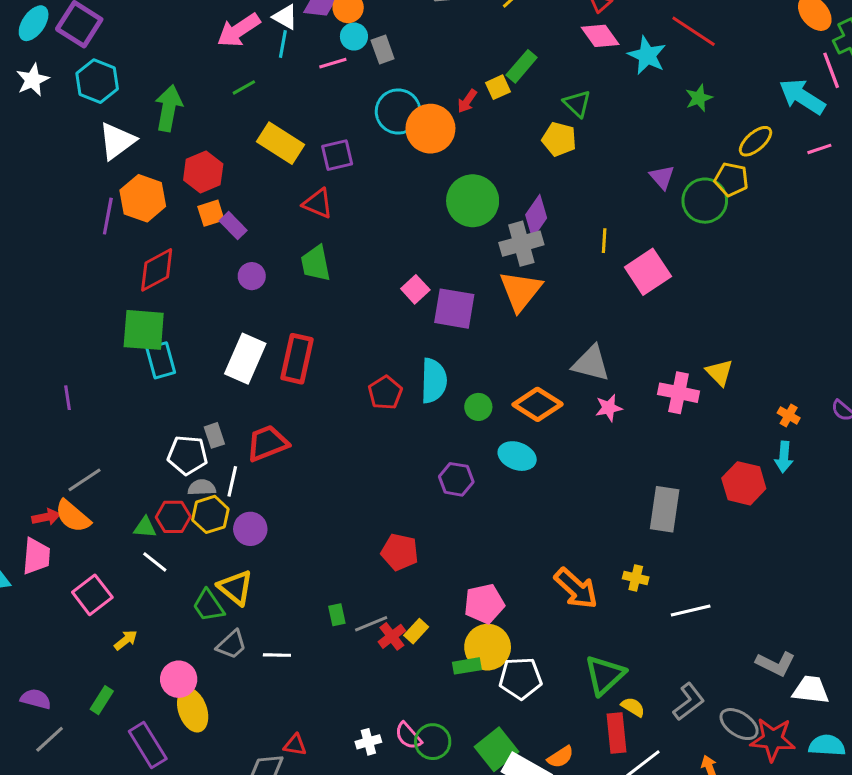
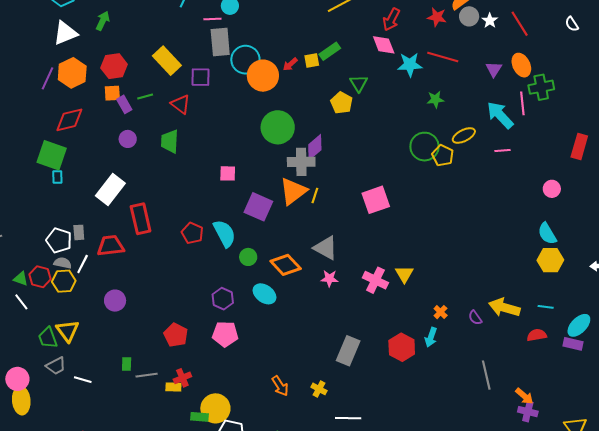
red line: (694, 31) -> (443, 57), turned -32
gray rectangle: (383, 49) -> (220, 42), moved, size x1.6
cyan star: (647, 55) -> (410, 65), turned 30
green line: (244, 87) -> (145, 97), moved
green arrow: (169, 108) -> (103, 21), size x0.7
purple triangle: (662, 177) -> (494, 69), moved
green circle: (705, 201) -> (424, 147), moved
yellow line: (604, 241) -> (315, 196), moved
pink square: (415, 289) -> (228, 173), turned 30
purple square: (454, 309) -> (258, 207), moved
red rectangle: (297, 359) -> (141, 219), moved, turned -40
cyan rectangle: (161, 360) -> (57, 177), size x0.6
cyan semicircle: (434, 381) -> (224, 233), turned -44
red pentagon: (385, 393) -> (192, 233), turned -30
purple circle: (250, 529) -> (115, 301), moved
orange arrow: (576, 588) -> (280, 386), size x0.7
pink pentagon: (484, 604) -> (225, 334), moved
yellow rectangle: (416, 631) -> (173, 387), turned 35
red cross: (392, 636) -> (182, 378), moved

